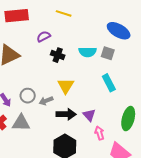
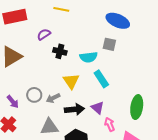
cyan semicircle: (88, 52) -> (89, 57), moved
cyan rectangle: (109, 83) -> (101, 79), moved
gray triangle: (21, 123) -> (49, 127), moved

